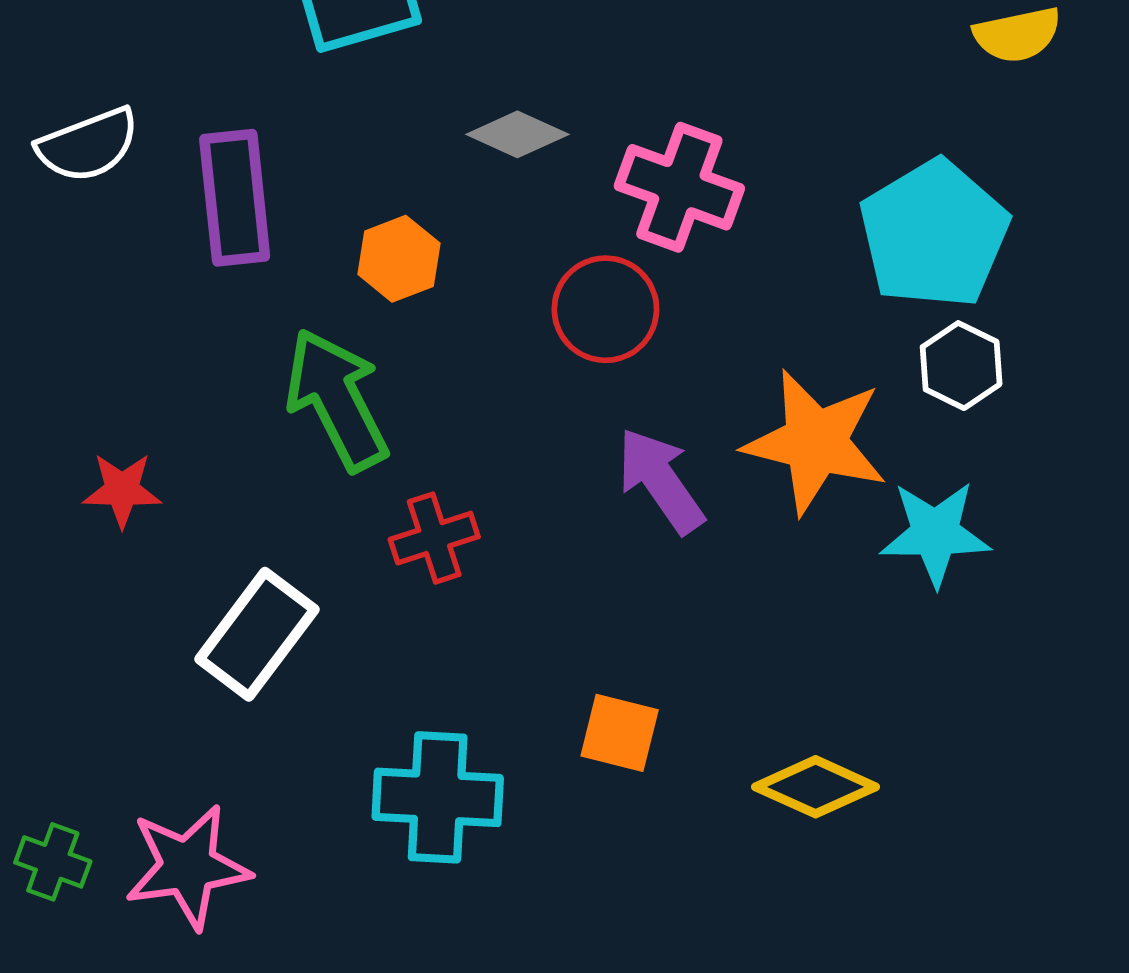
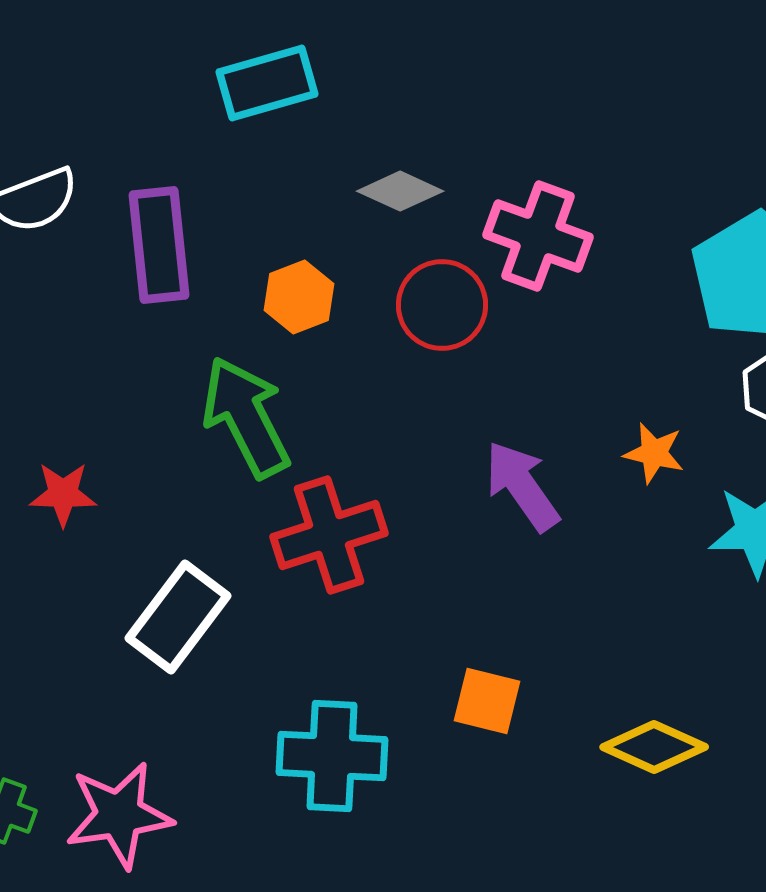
red circle: (605, 309) -> (442, 305), moved
orange star: (816, 442) -> (654, 453), size x0.5
red cross: (434, 538) -> (329, 535), size x1.5

